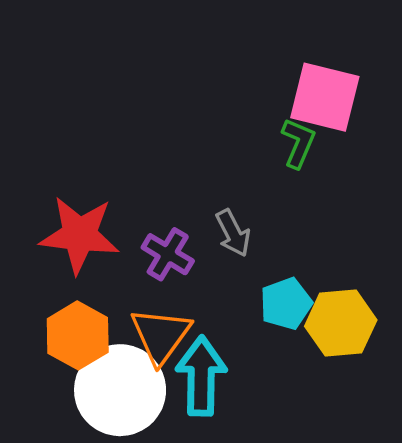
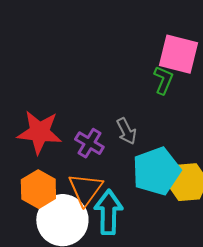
cyan pentagon: (286, 304) -> (156, 171), size x1.6

